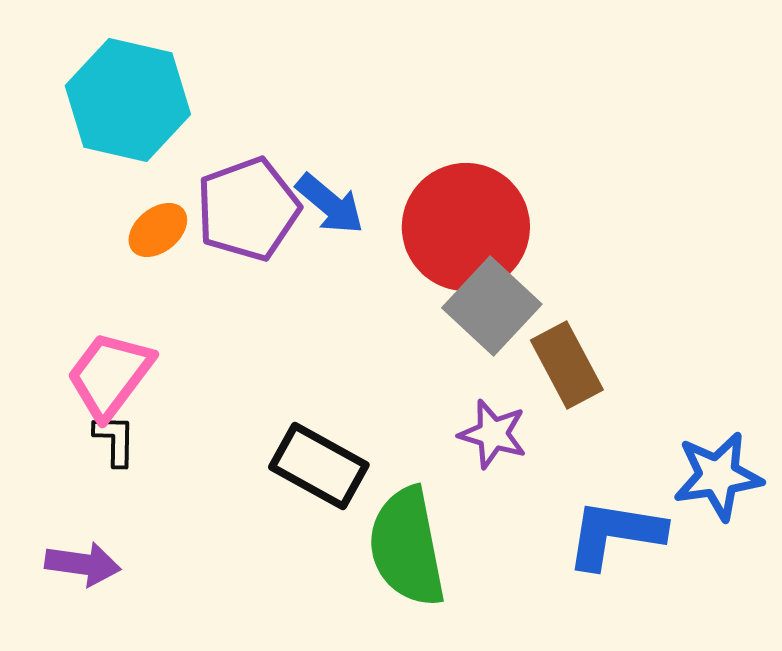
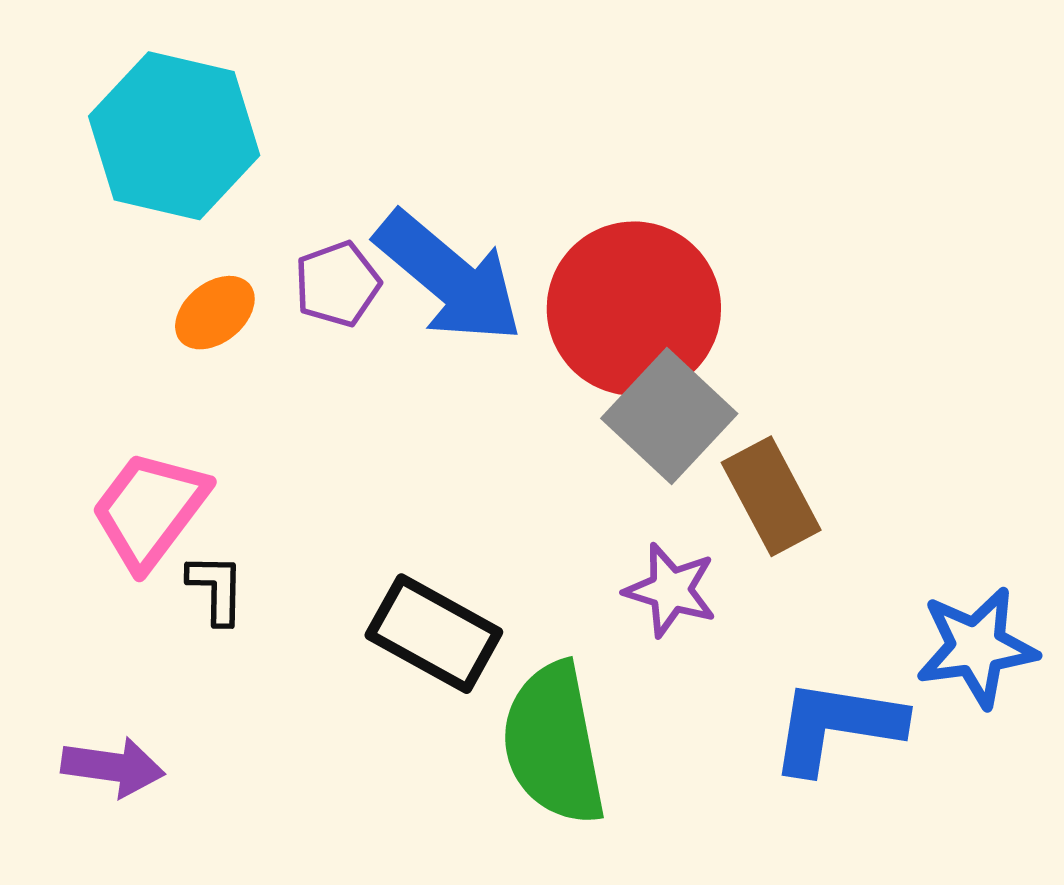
blue arrow: (330, 204) -> (449, 277), size x1.6
purple pentagon: (248, 209) -> (337, 284), size x0.6
black L-shape: (115, 440) -> (216, 589), moved

